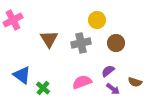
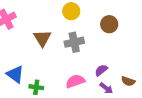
yellow circle: (97, 20) -> (71, 11), moved
brown circle: (116, 43) -> (109, 24), moved
green cross: (43, 88) -> (36, 87), turned -32

